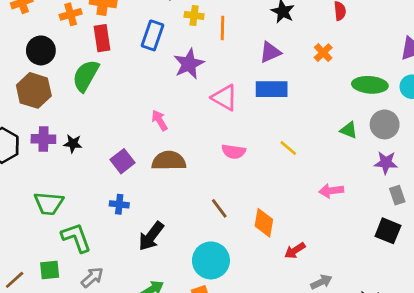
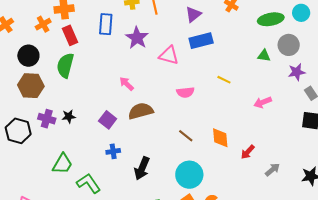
purple cross: (43, 139) -> (47, 119), turned 30
green trapezoid: (49, 203) -> (62, 164), turned -50

